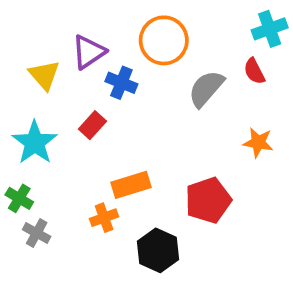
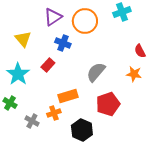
cyan cross: (270, 29) -> (122, 12), moved
purple triangle: (89, 52) -> (53, 17), moved
red semicircle: (254, 71) -> (140, 51), moved
gray semicircle: (206, 89) -> (96, 72), moved
gray cross: (37, 233) -> (32, 121), moved

